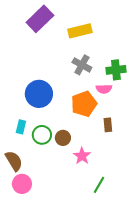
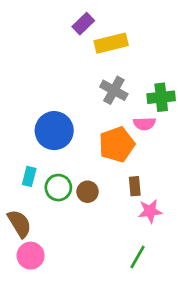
purple rectangle: (40, 19) -> (83, 24), moved, size x0.6
brown rectangle: (108, 125) -> (135, 186), moved
pink star: (82, 156) -> (150, 211), moved, turned 30

